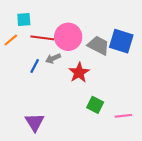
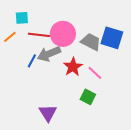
gray arrow: (53, 58) -> (49, 54), size x1.6
pink line: (123, 116) -> (95, 73), moved, turned 49
purple triangle: (35, 122) -> (48, 113), moved

